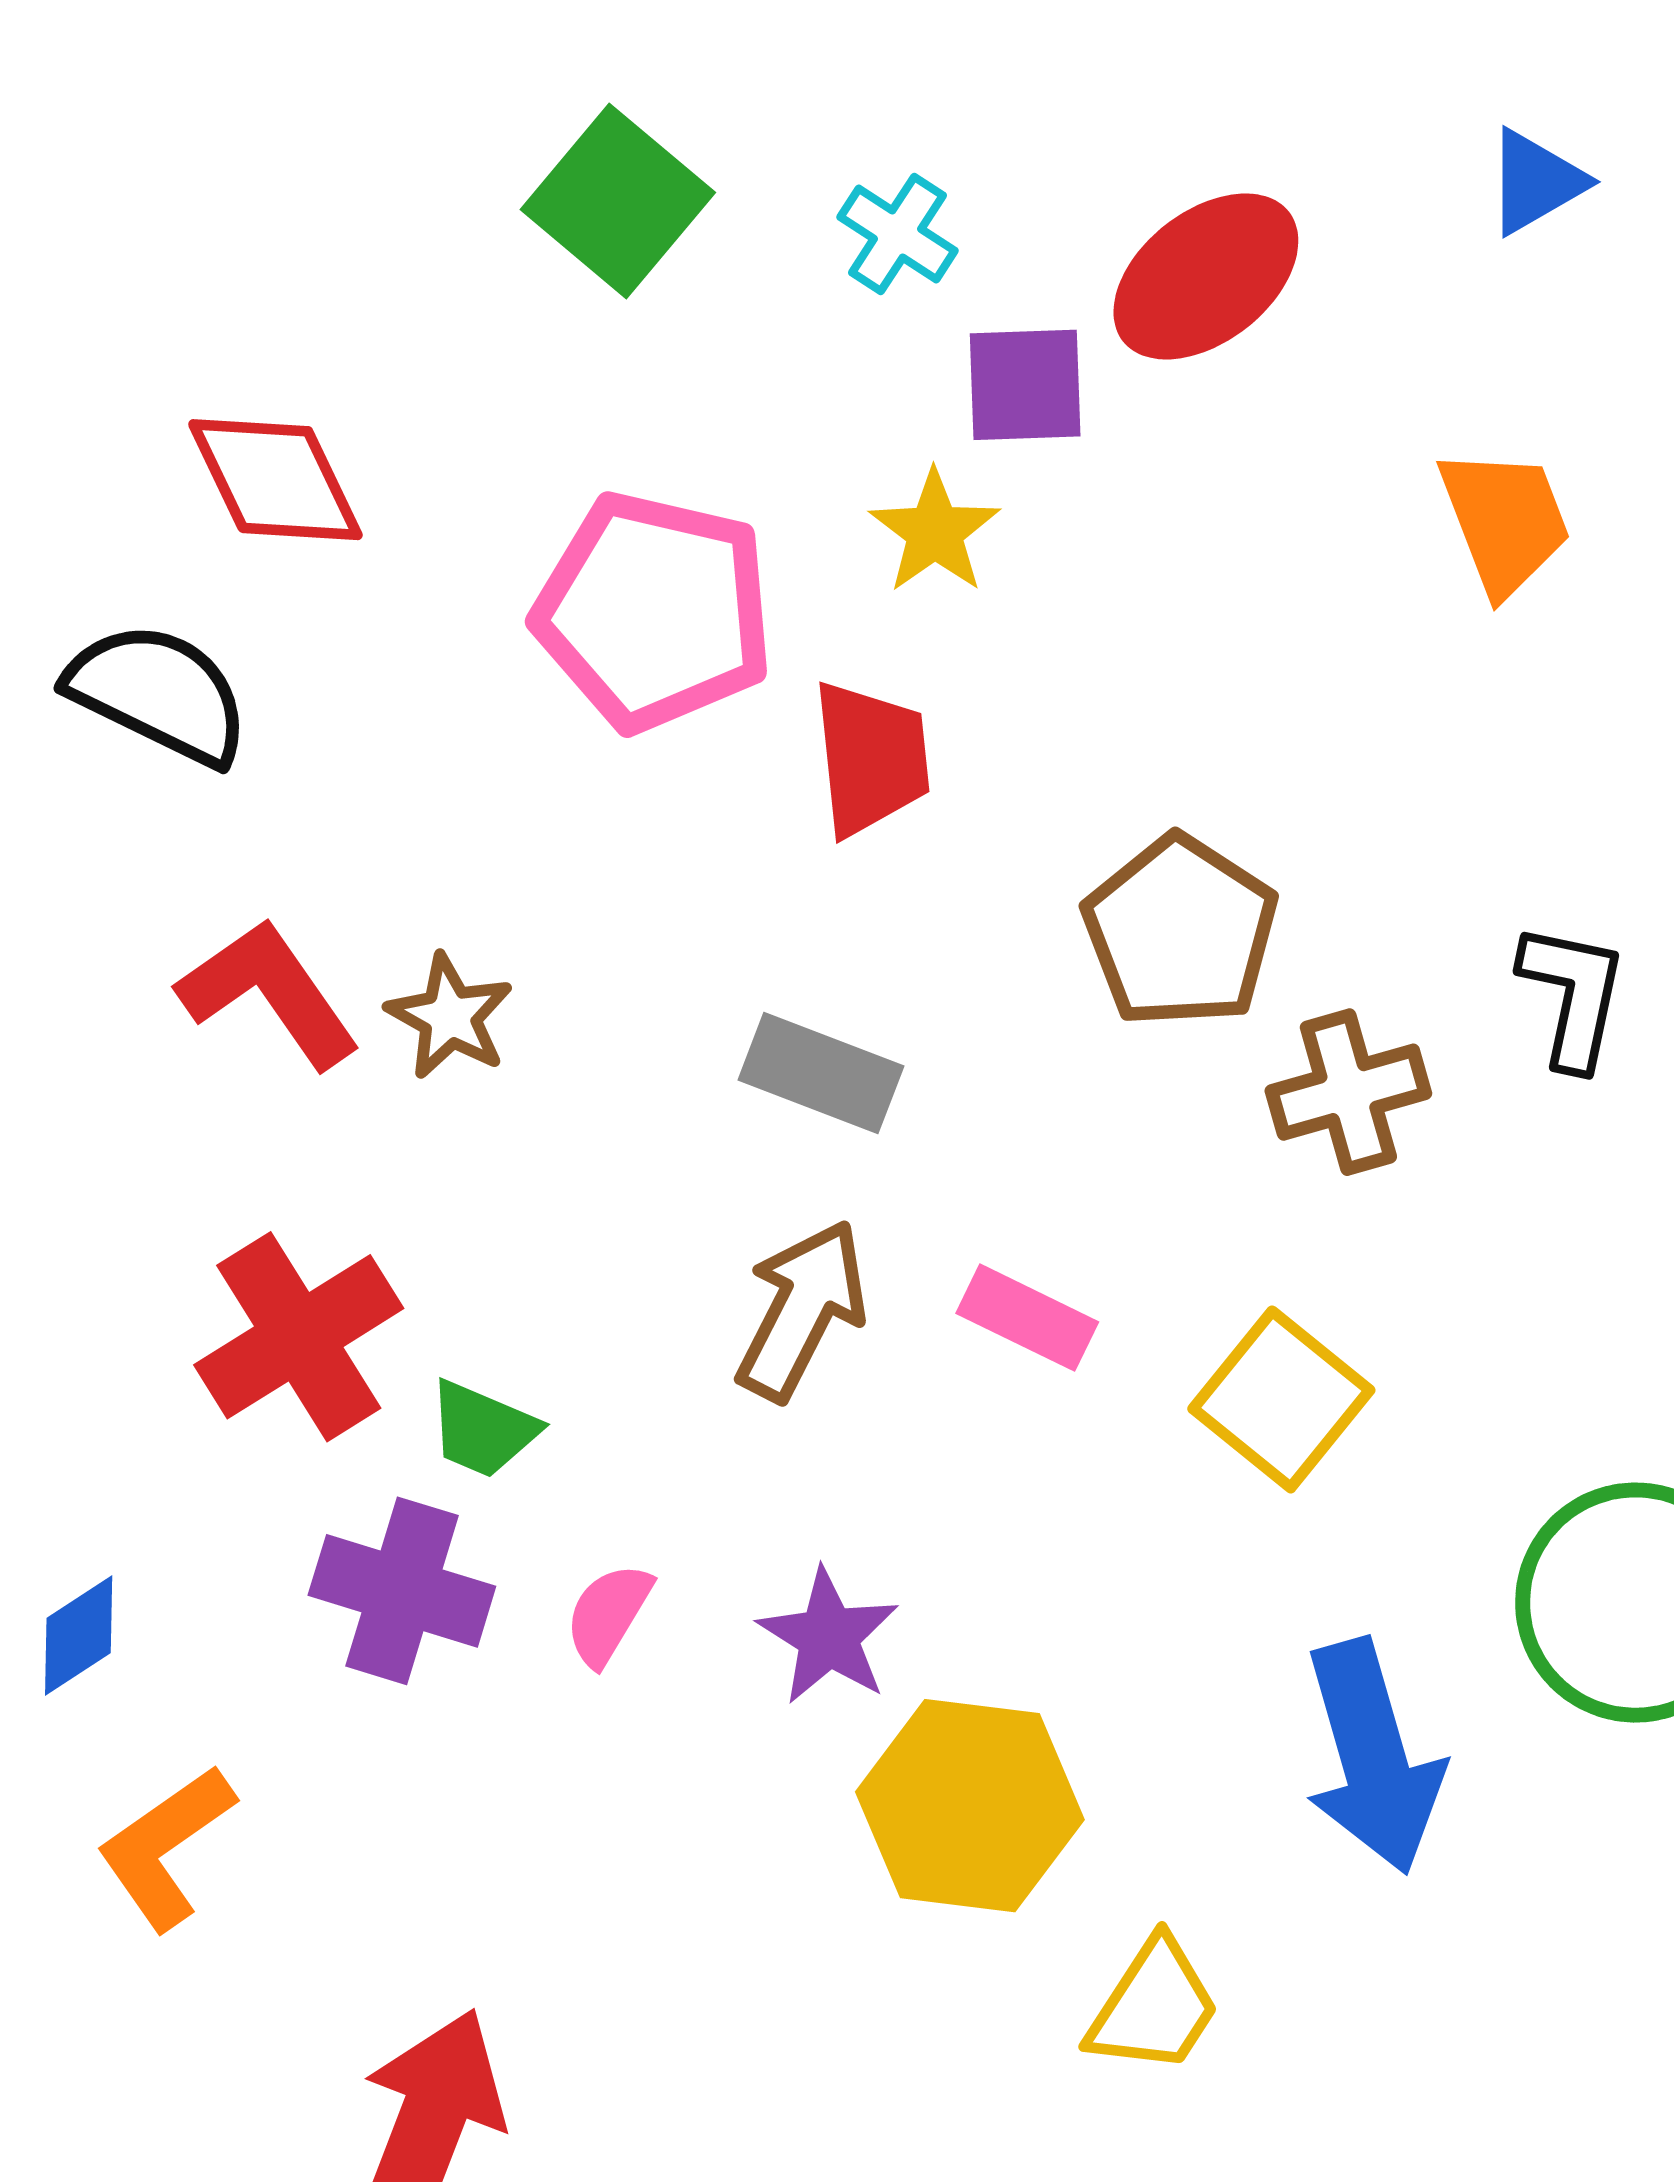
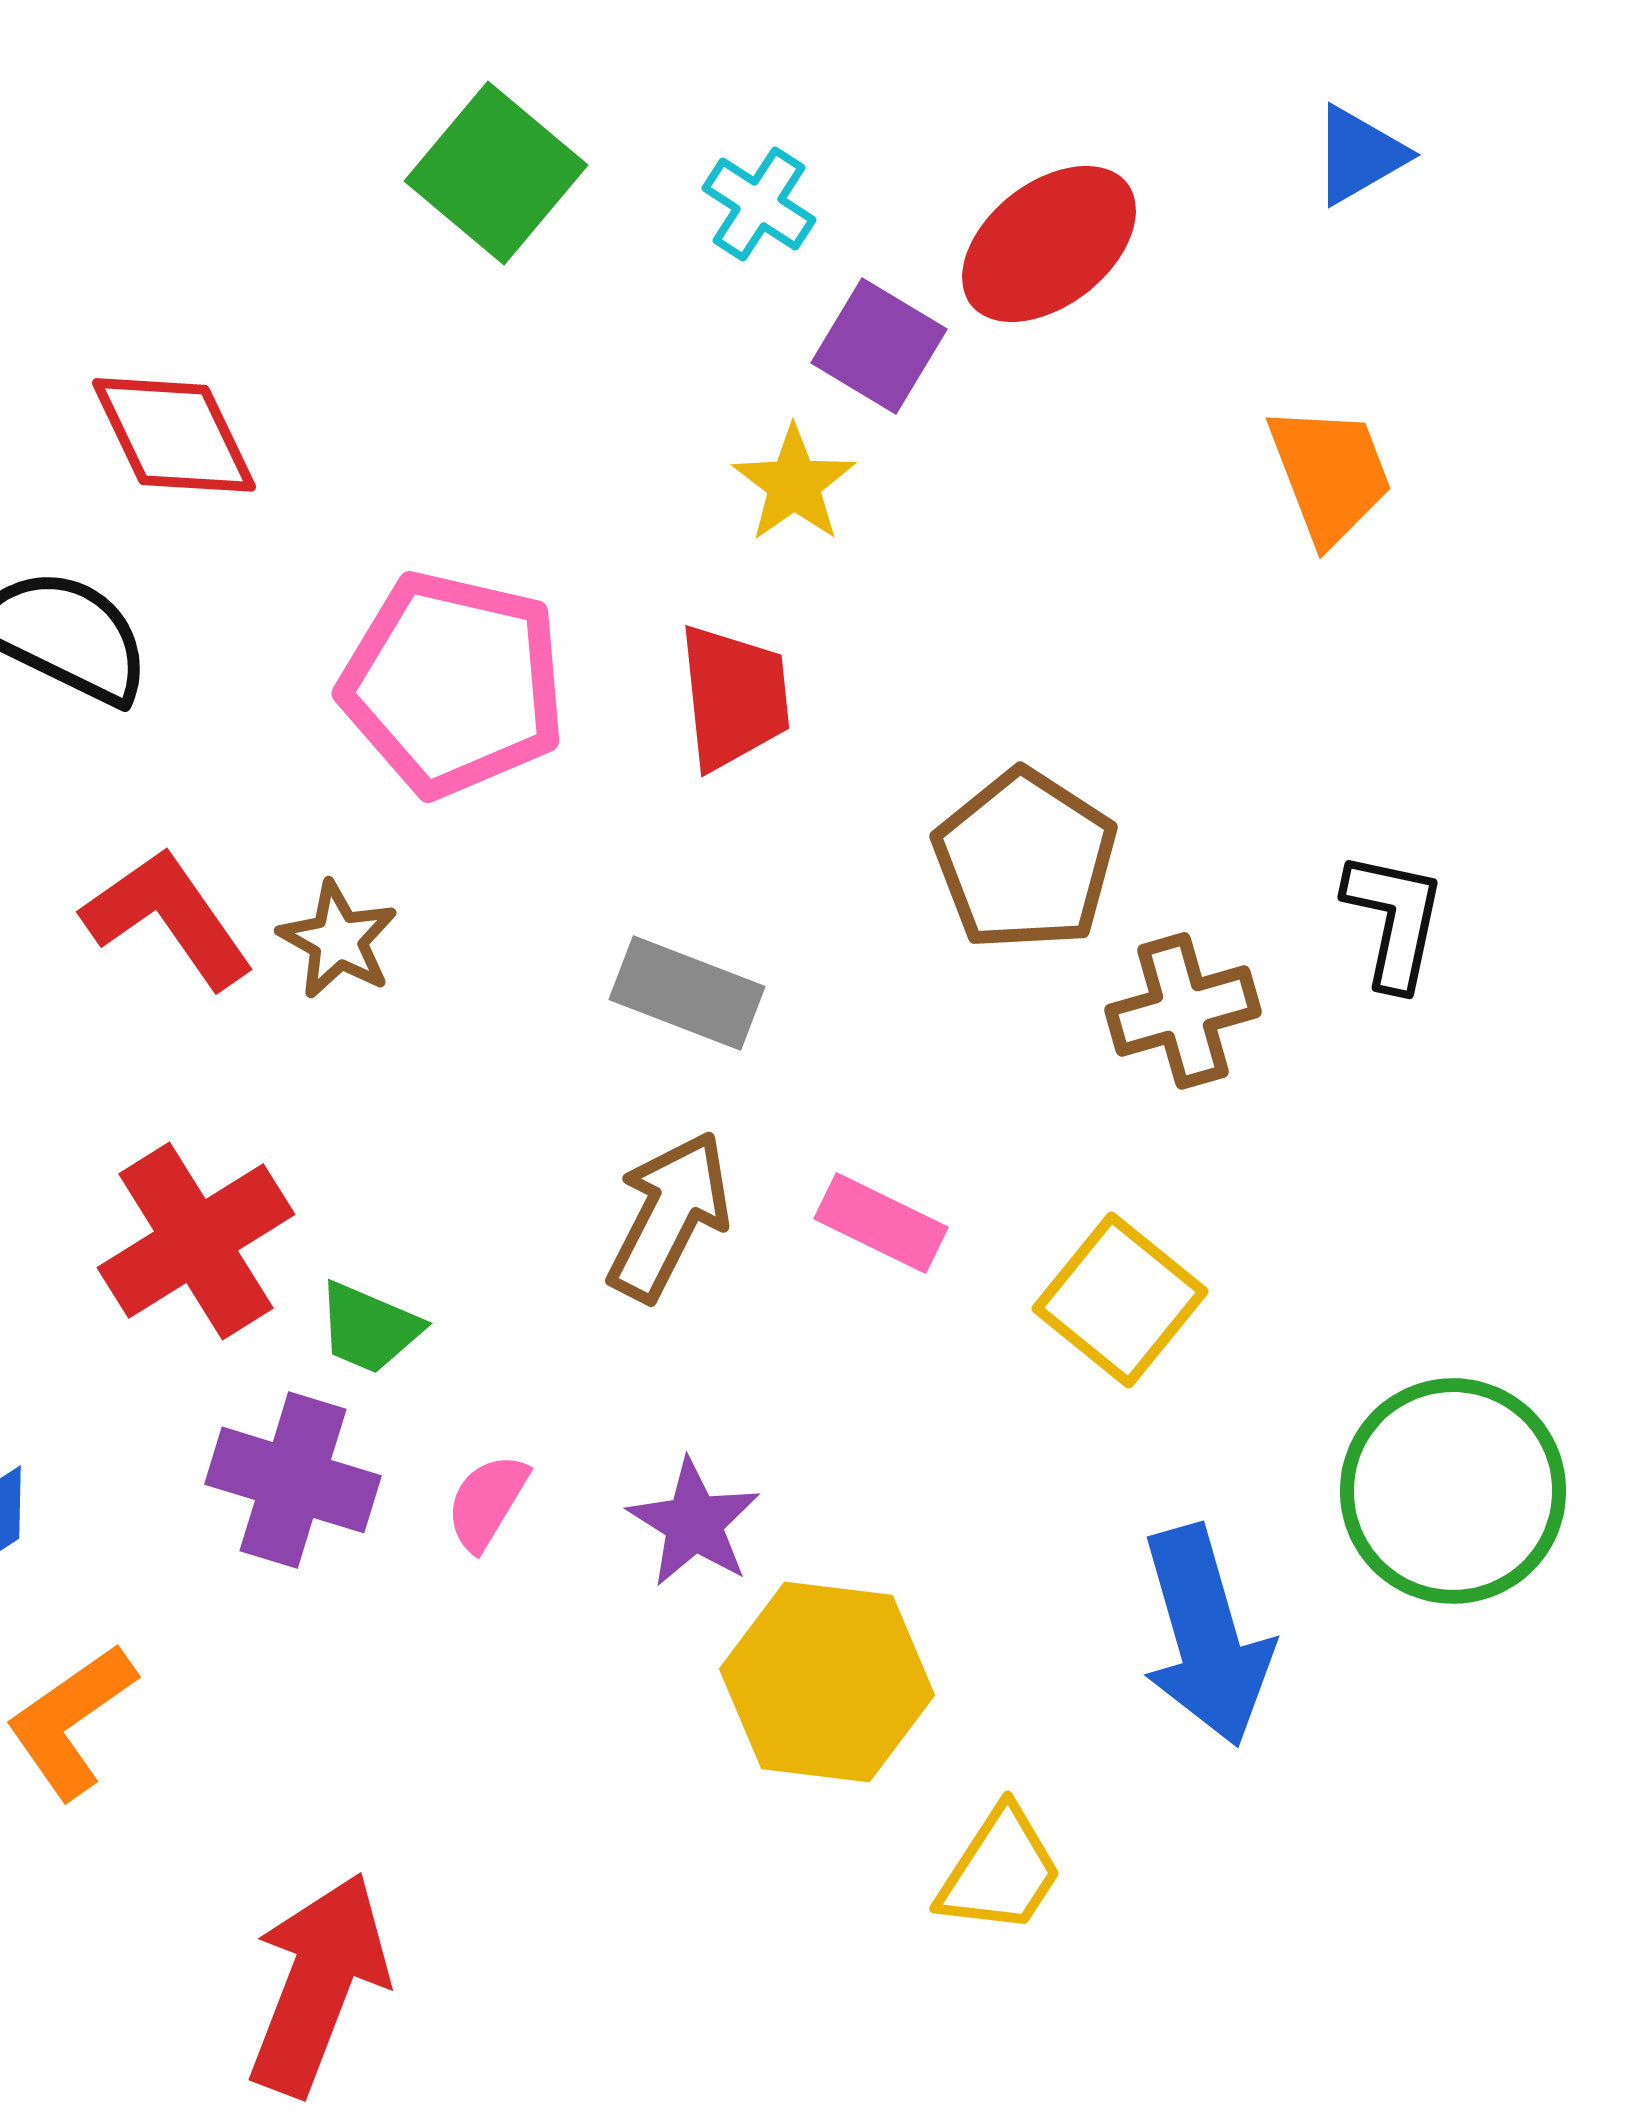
purple square: (1025, 385) -> (879, 346), turned 33
pink pentagon: (654, 611) -> (453, 684), moved

